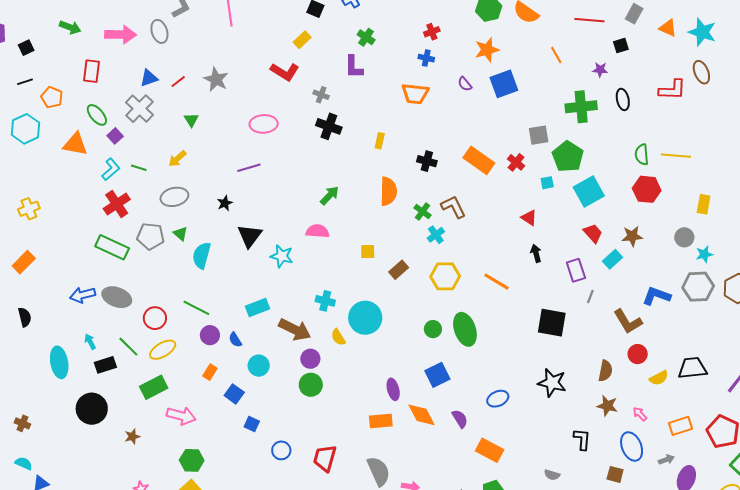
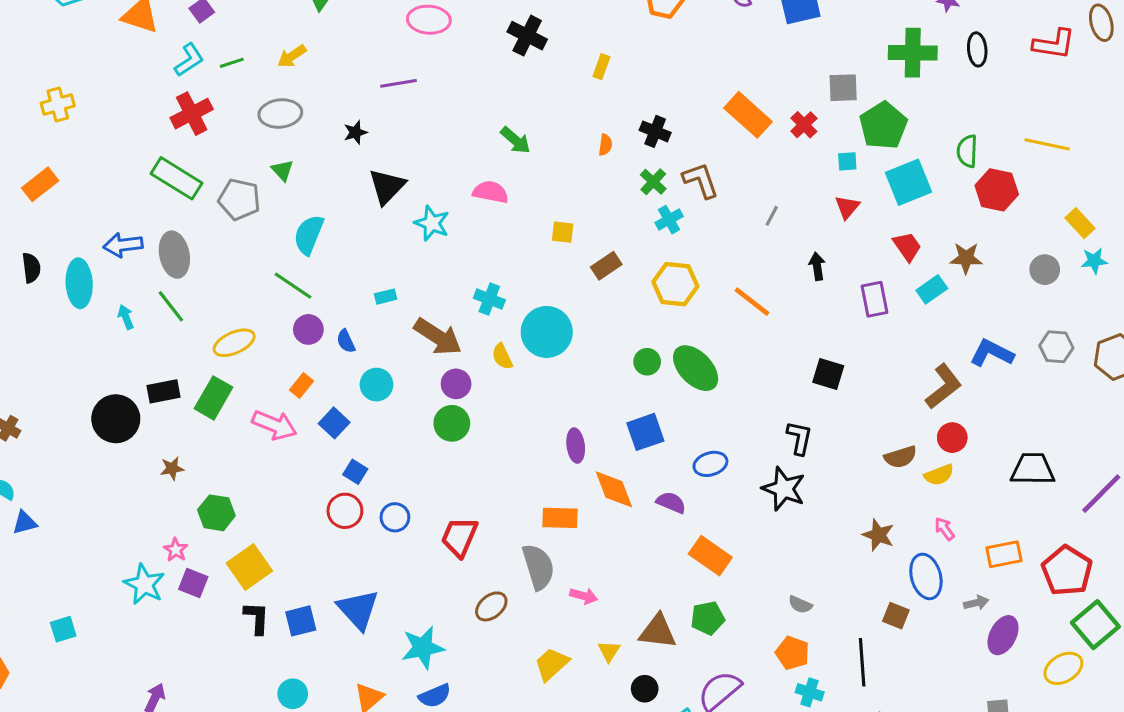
green semicircle: (642, 155) -> (967, 151), moved
black cross: (427, 161) -> (655, 131), moved
green line: (139, 168) -> (232, 63), turned -42
orange semicircle: (388, 191) -> (605, 145), size x0.5
green arrow: (330, 195) -> (515, 140), turned 80
yellow rectangle: (704, 204) -> (1080, 223), turned -60
red triangle: (529, 218) -> (847, 207), moved, turned 30
gray pentagon: (150, 236) -> (239, 199), moved
cyan star: (704, 254) -> (1094, 261), moved
cyan semicircle: (202, 255) -> (309, 235), moved
gray hexagon: (698, 287) -> (1056, 347), size x0.7
gray ellipse: (117, 297) -> (174, 255), turned 52
gray line: (590, 297) -> (772, 216), moved
cyan rectangle: (258, 308) -> (386, 297), size x0.6
red circle: (155, 318) -> (345, 511), moved
brown L-shape: (628, 322) -> (944, 387), turned -104
black square: (552, 323) -> (828, 374), size x0.7
green ellipse: (465, 329) -> (696, 368), turned -32
green line: (128, 347) -> (171, 306), moved
cyan ellipse: (59, 362) -> (79, 283), moved
black rectangle: (105, 365) -> (164, 391), moved
brown semicircle: (605, 371) -> (900, 457), turned 55
yellow semicircle: (659, 378) -> (939, 475), moved
black star: (552, 383) -> (784, 489), moved
green rectangle: (154, 387) -> (214, 398), turned -40
blue ellipse: (498, 399) -> (710, 464), moved
brown star: (607, 406) -> (878, 535), moved
pink arrow: (181, 416) -> (274, 425), moved
purple semicircle: (460, 419) -> (671, 502), turned -42
orange rectangle: (381, 421) -> (560, 518), moved
black L-shape: (582, 439) -> (799, 438), moved
green hexagon: (192, 460) -> (216, 513), moved

